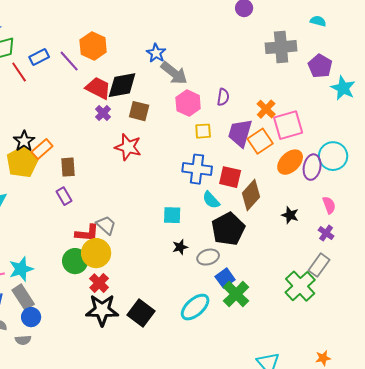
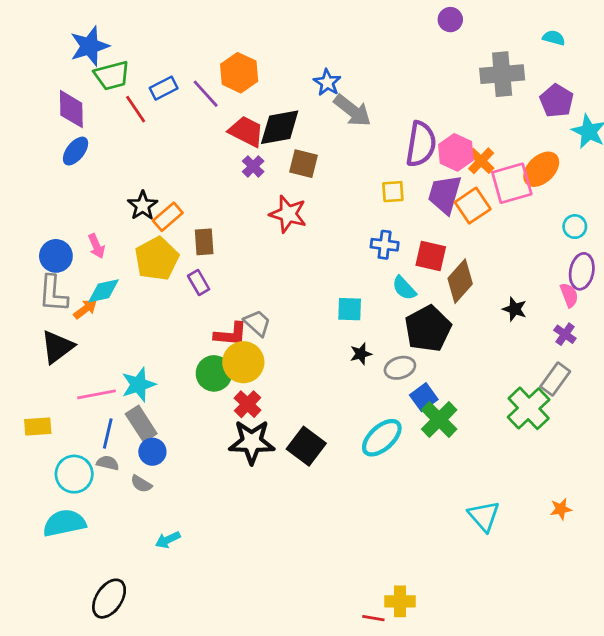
purple semicircle: (223, 97) -> (421, 144), size x1.8
pink hexagon: (188, 103) -> (456, 152), moved
cyan circle: (333, 156) -> (575, 227), size x0.6
yellow pentagon: (22, 162) -> (157, 259), moved
orange ellipse: (290, 162) -> (541, 169), moved
purple ellipse: (312, 167) -> (582, 271), moved
blue cross: (197, 169) -> (385, 245), size x0.7
gray semicircle: (23, 340) -> (141, 484), turned 35

